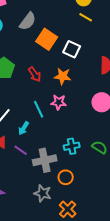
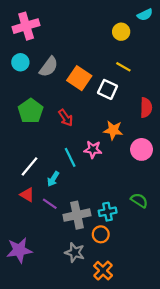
yellow line: (86, 17) -> (123, 67), moved
gray semicircle: (28, 21) -> (49, 67), moved
orange star: (63, 76) -> (113, 130), moved
cyan cross: (72, 146) -> (108, 212), moved

